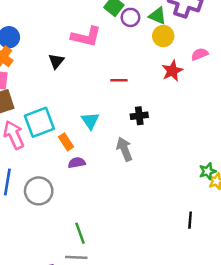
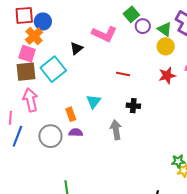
cyan square: (39, 122) -> (53, 69), moved, turned -30
gray circle: (39, 191) -> (50, 136), moved

